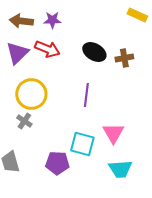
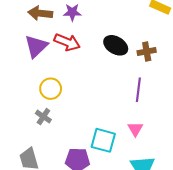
yellow circle: (31, 94) -> (51, 89), size x0.7
purple line: (86, 95) -> (138, 90), moved
pink triangle: (113, 133) -> (135, 129), size x0.7

